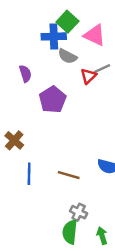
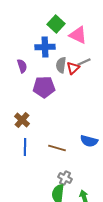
blue cross: (54, 36) -> (45, 47), moved
gray semicircle: (67, 56) -> (61, 65), moved, turned 70
purple pentagon: (53, 100) -> (44, 87), turned 30
brown cross: (14, 140) -> (22, 120), moved

